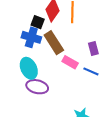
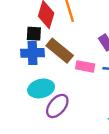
cyan ellipse: (29, 68) -> (41, 88), turned -60
purple ellipse: (37, 87) -> (57, 106), turned -45

